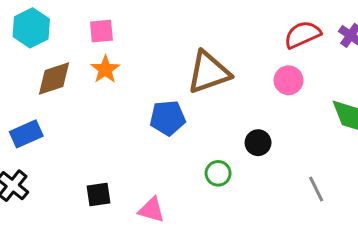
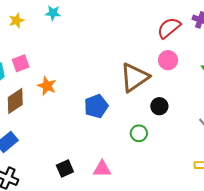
pink square: (101, 31) -> (21, 63), moved
brown triangle: (209, 72) -> (135, 77), moved

